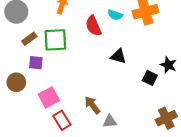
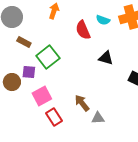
brown rectangle: (29, 39) -> (24, 42), turned 64
green square: (55, 40) -> (48, 57), moved, turned -35
purple square: (36, 63) -> (29, 72), moved

